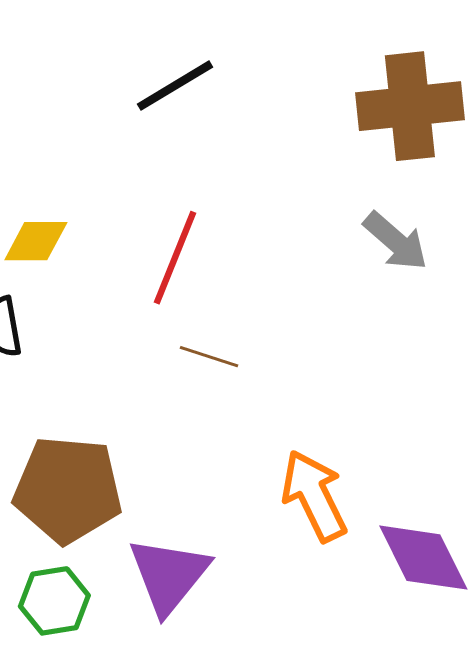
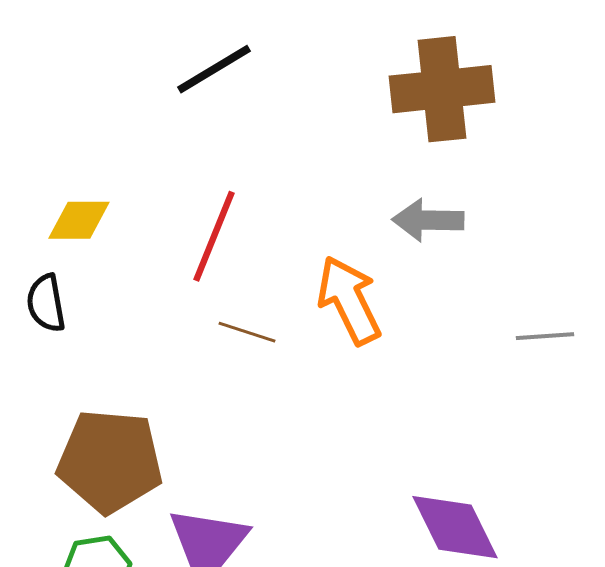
gray arrow: (396, 241) -> (428, 220), turned 140
orange arrow: (314, 496) -> (349, 300), moved

